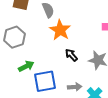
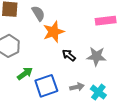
orange star: (60, 30) -> (54, 32), turned 30

